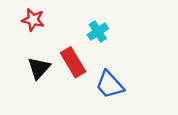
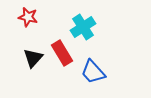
cyan cross: (98, 32) -> (83, 27), size x1.4

